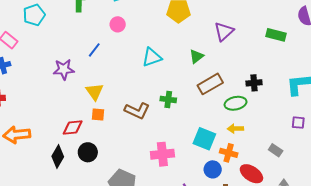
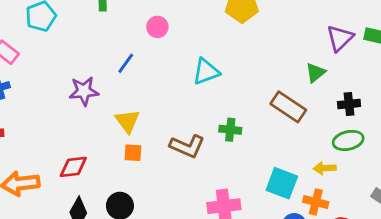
purple triangle: (224, 31) -> (340, 38), moved
green triangle: (197, 56) -> (315, 73), moved
brown rectangle: (210, 84) -> (288, 107), turned 65
green ellipse: (236, 103) -> (348, 140), moved
red diamond: (73, 128) -> (73, 167), moved

